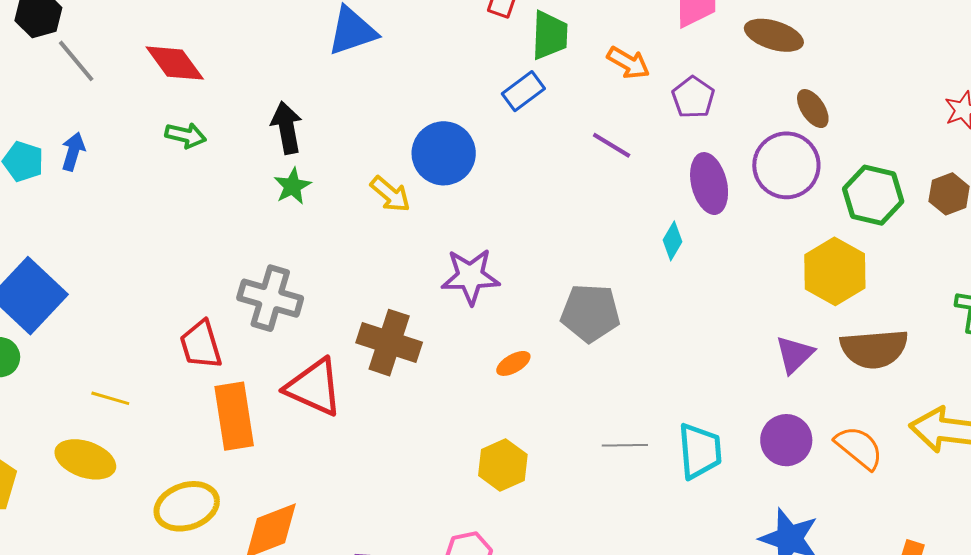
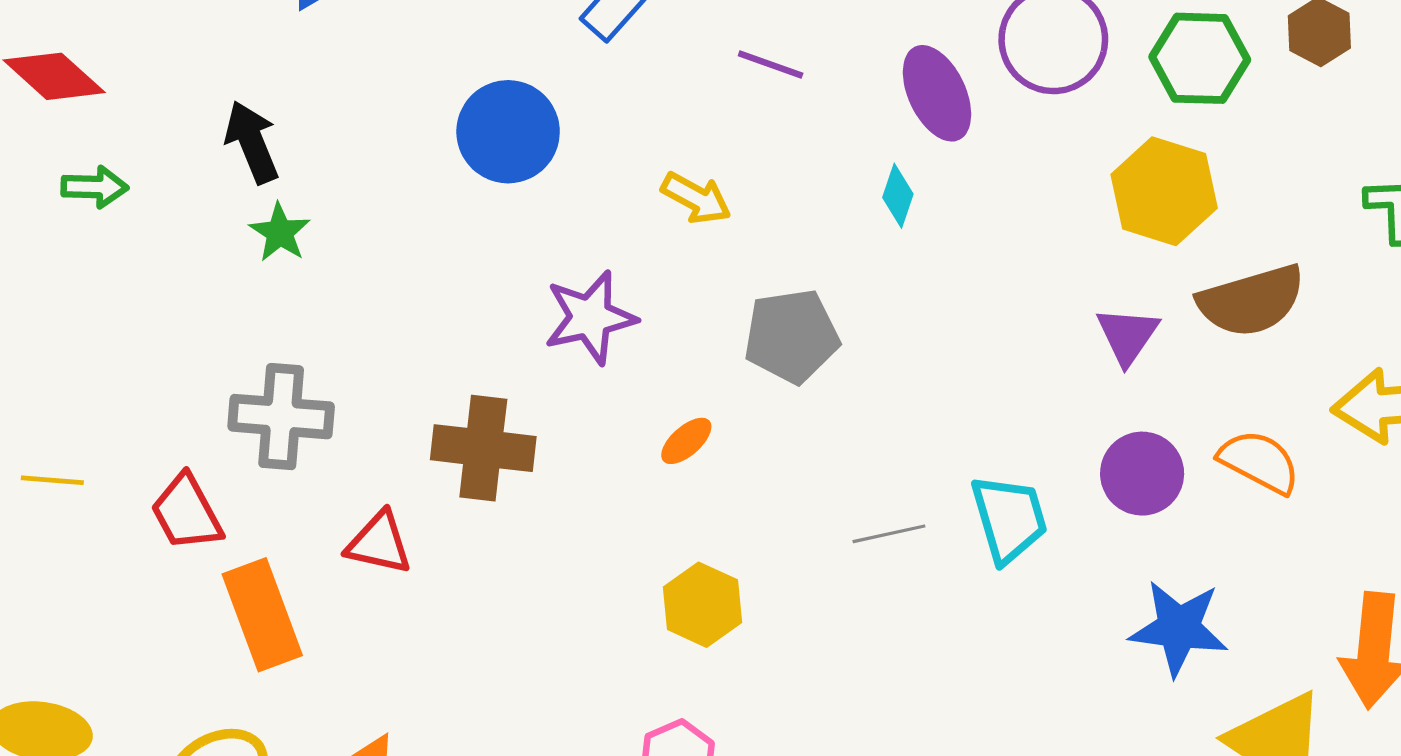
yellow arrow: (390, 194) -> (696, 198), moved
red triangle: (314, 387) -> (379, 543), size x0.7
yellow line: (110, 398) -> (52, 480), moved

